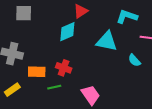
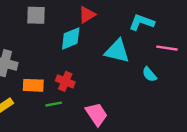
gray square: (24, 13) -> (36, 15), moved

